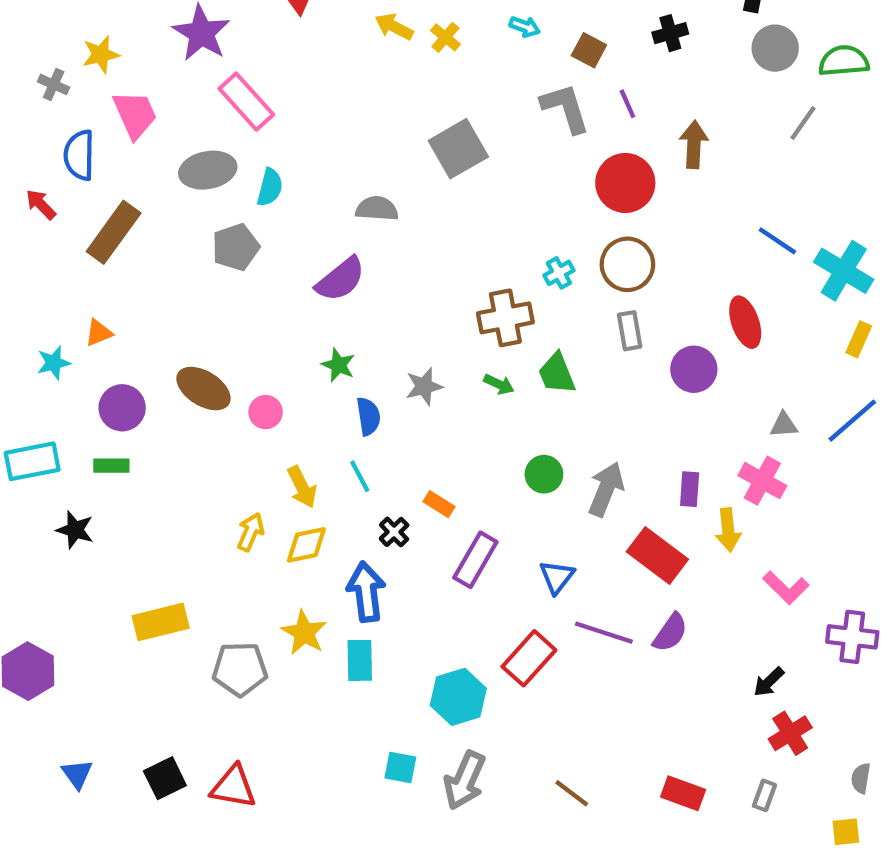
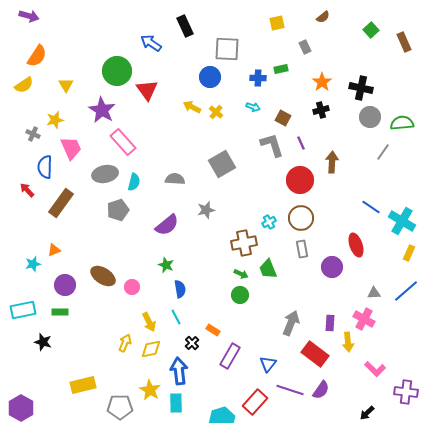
gray semicircle: (377, 209) -> (175, 179), moved
gray star: (424, 386) -> (206, 210), moved
green circle: (544, 474) -> (240, 295), moved

